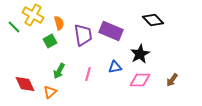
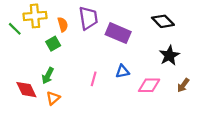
yellow cross: (33, 15) -> (35, 16), turned -35
purple trapezoid: (83, 35) -> (88, 18), moved
black star: (140, 54) -> (169, 55), moved
green arrow: (59, 71) -> (48, 76), moved

